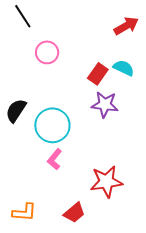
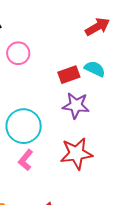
red rectangle: (98, 74) -> (69, 75), turned 35
red star: (106, 182) -> (76, 153), moved

